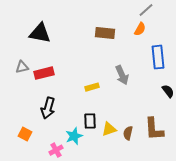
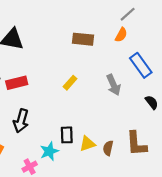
blue rectangle: (158, 57) -> (141, 65), turned -30
gray arrow: (122, 75) -> (114, 85), moved
yellow rectangle: (92, 87) -> (70, 83), moved, turned -32

